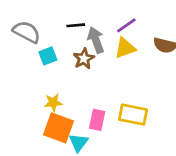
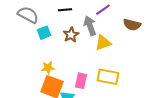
gray arrow: (96, 40) -> (90, 26), moved
yellow triangle: (125, 48) -> (103, 43), moved

